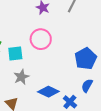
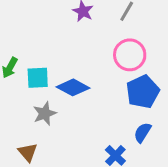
pink circle: (41, 39) -> (130, 55), moved
blue diamond: (48, 92) -> (73, 87), moved

